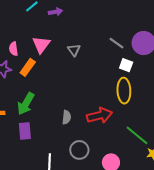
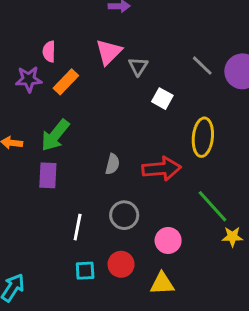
pink triangle: (41, 45) -> (109, 52), moved
white square: (126, 65) -> (162, 99), moved

